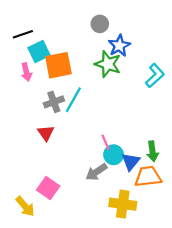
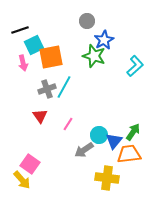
pink line: (106, 142) -> (68, 124), moved, turned 56
green arrow: (153, 151) -> (133, 132), turned -138
pink square: (48, 188) -> (30, 164), moved

